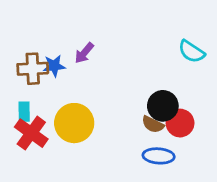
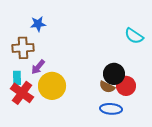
purple arrow: (84, 53) -> (38, 67), moved
blue star: (54, 66) -> (38, 24), moved

